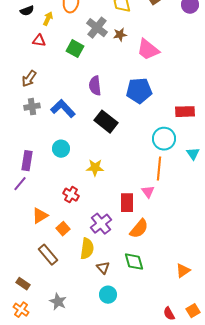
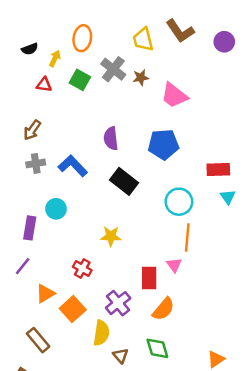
green square: (75, 49) -> (80, 80), moved
cyan circle: (164, 139) -> (179, 202), moved
cyan circle: (61, 149) -> (56, 209), moved
cyan triangle: (193, 154) -> (228, 197), moved
purple line: (20, 184) -> (23, 266), moved
orange square: (63, 229) -> (73, 309), size x1.5
brown rectangle: (48, 255) -> (38, 340), moved

